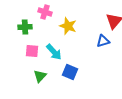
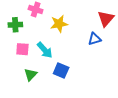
yellow star: (68, 26) -> (59, 24), turned -30

